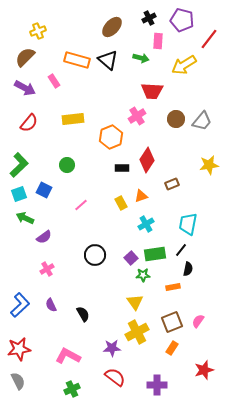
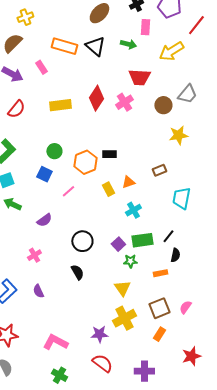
gray trapezoid: (202, 121) -> (187, 94), moved
orange hexagon: (111, 137) -> (85, 162), moved
red diamond: (147, 160) -> (96, 98), moved
yellow star: (209, 165) -> (178, 135), moved
blue square: (44, 190) -> (44, 174), moved
cyan trapezoid: (188, 224) -> (181, 198), moved
purple semicircle: (44, 237) -> (44, 220), moved
black semicircle: (83, 314) -> (77, 272), moved
green cross: (72, 389) -> (59, 375), turned -35

